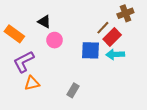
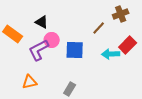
red rectangle: (112, 37) -> (128, 45), moved
blue square: (91, 50) -> (75, 50), moved
purple L-shape: (24, 62) -> (39, 50), moved

